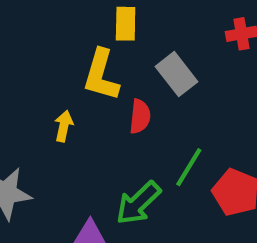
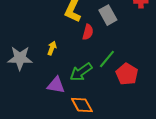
yellow arrow: (64, 126) -> (52, 48), moved

